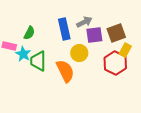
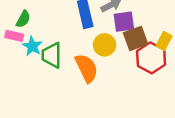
green semicircle: (29, 33) -> (23, 19), moved
brown square: (116, 33) -> (136, 38), moved

